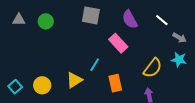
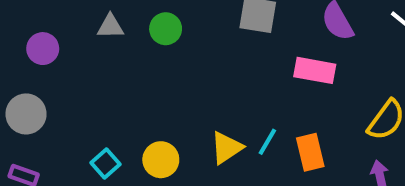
pink rectangle: (118, 43) -> (315, 70), turned -36
cyan line: (95, 65) -> (267, 142), moved

